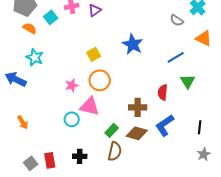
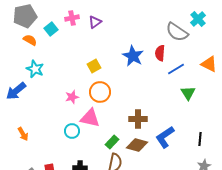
gray semicircle: (177, 20) -> (177, 32), size x1.6
orange triangle: (204, 38) -> (209, 64), moved
blue arrow: (16, 79) -> (16, 91), turned -65
red semicircle: (163, 92) -> (160, 53), moved

